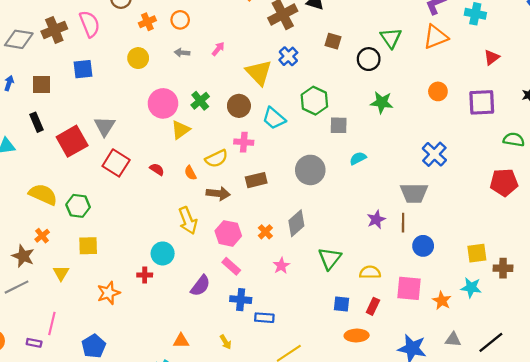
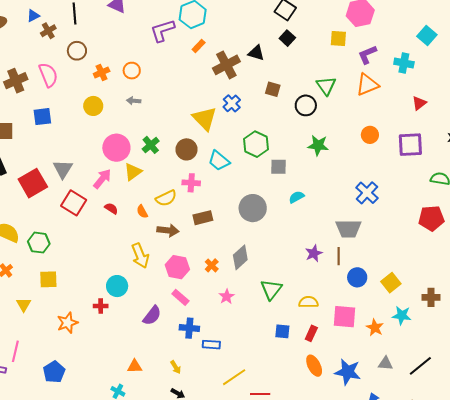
pink arrow: (218, 49) -> (102, 179), moved, size x1.5
yellow square: (477, 253) -> (391, 283), moved, turned -30
orange ellipse: (357, 336) -> (314, 366), moved, turned 65

